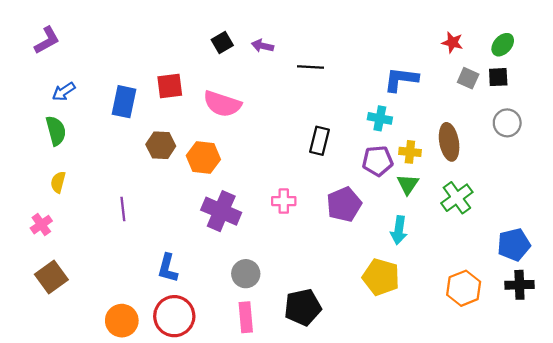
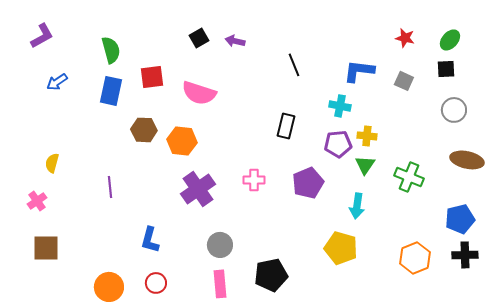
black line: (311, 67) -> (294, 65), moved, turned 65
gray square: (468, 78) -> (404, 81), moved
green semicircle: (56, 131) -> (111, 50), moved
brown ellipse: (449, 142) -> (467, 160), moved, turned -68
green cross: (457, 198) -> (409, 177), turned -32
purple cross: (221, 211) -> (198, 189), turned 32
brown square: (51, 277) -> (46, 248), turned 36
red circle: (174, 316) -> (156, 283), size x0.6

